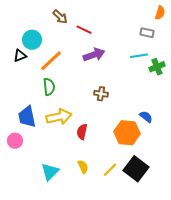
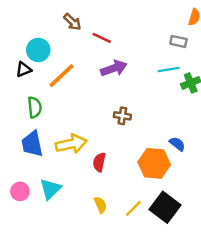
green semicircle: (49, 87) -> (35, 107), moved
pink circle: (15, 141) -> (20, 191), moved
cyan triangle: (50, 172) -> (50, 189), moved

